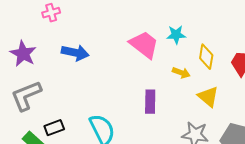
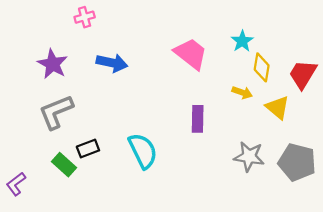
cyan star: (176, 35) -> (242, 41), moved, turned -30
yellow arrow: (181, 73) -> (242, 93), moved
yellow triangle: (208, 97) -> (278, 107), moved

